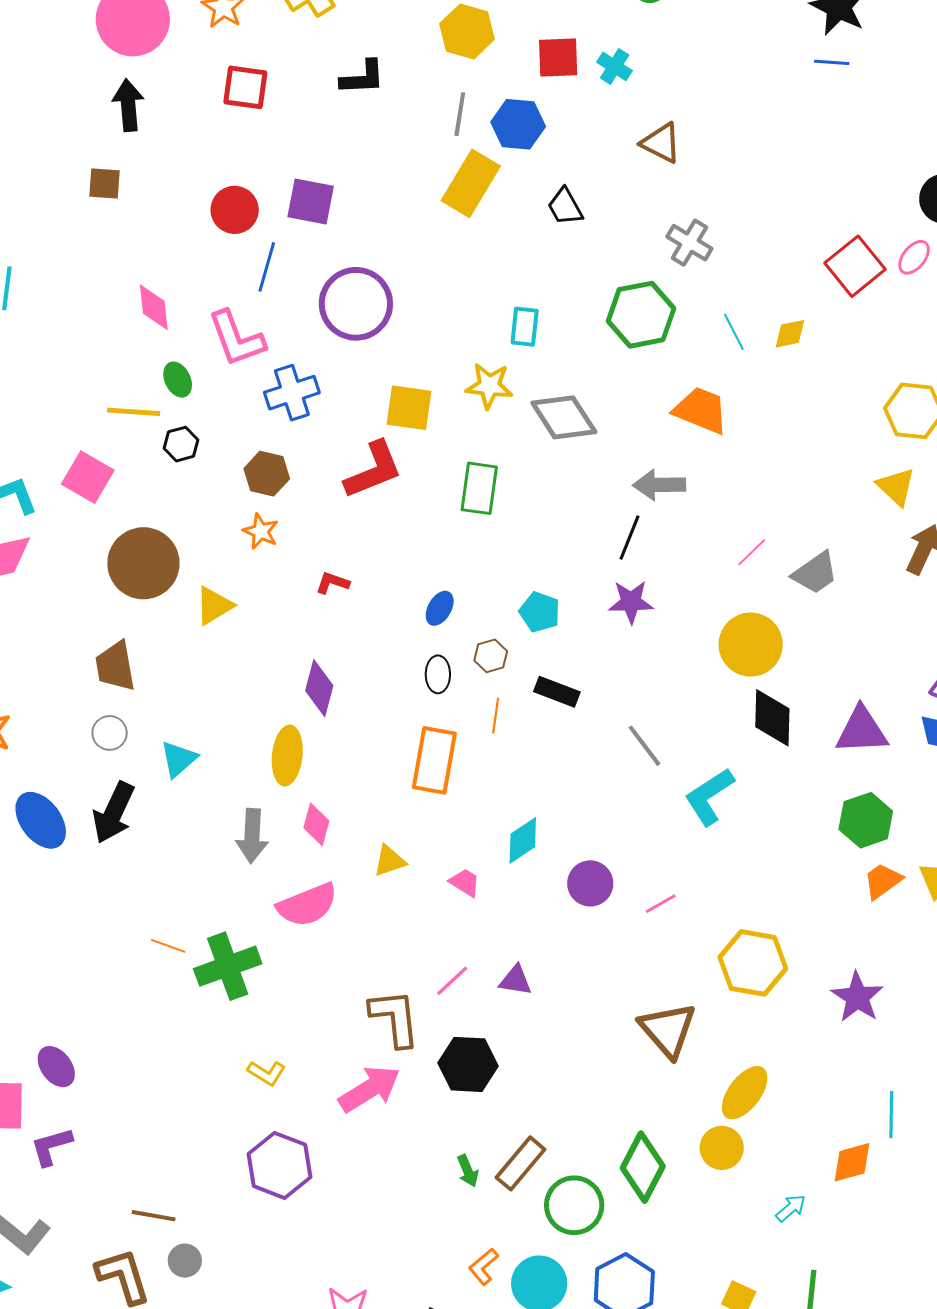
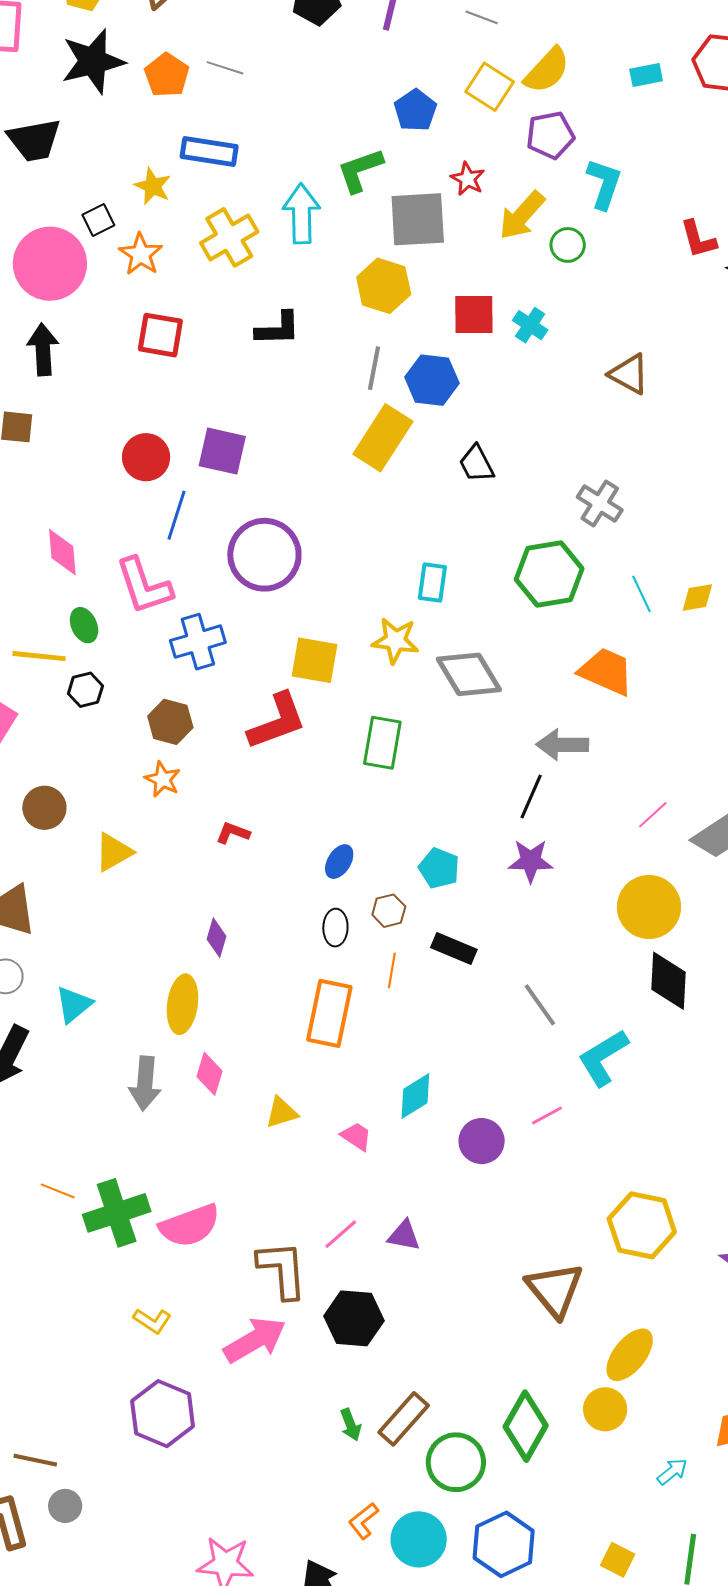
brown triangle: (661, 143) -> (629, 374), moved
brown circle: (143, 563) -> (44, 808), size x0.6
purple diamond: (319, 688) -> (216, 938), size x0.7
pink line: (661, 904) -> (547, 1115), moved
pink semicircle: (307, 905) -> (190, 1226), moved

